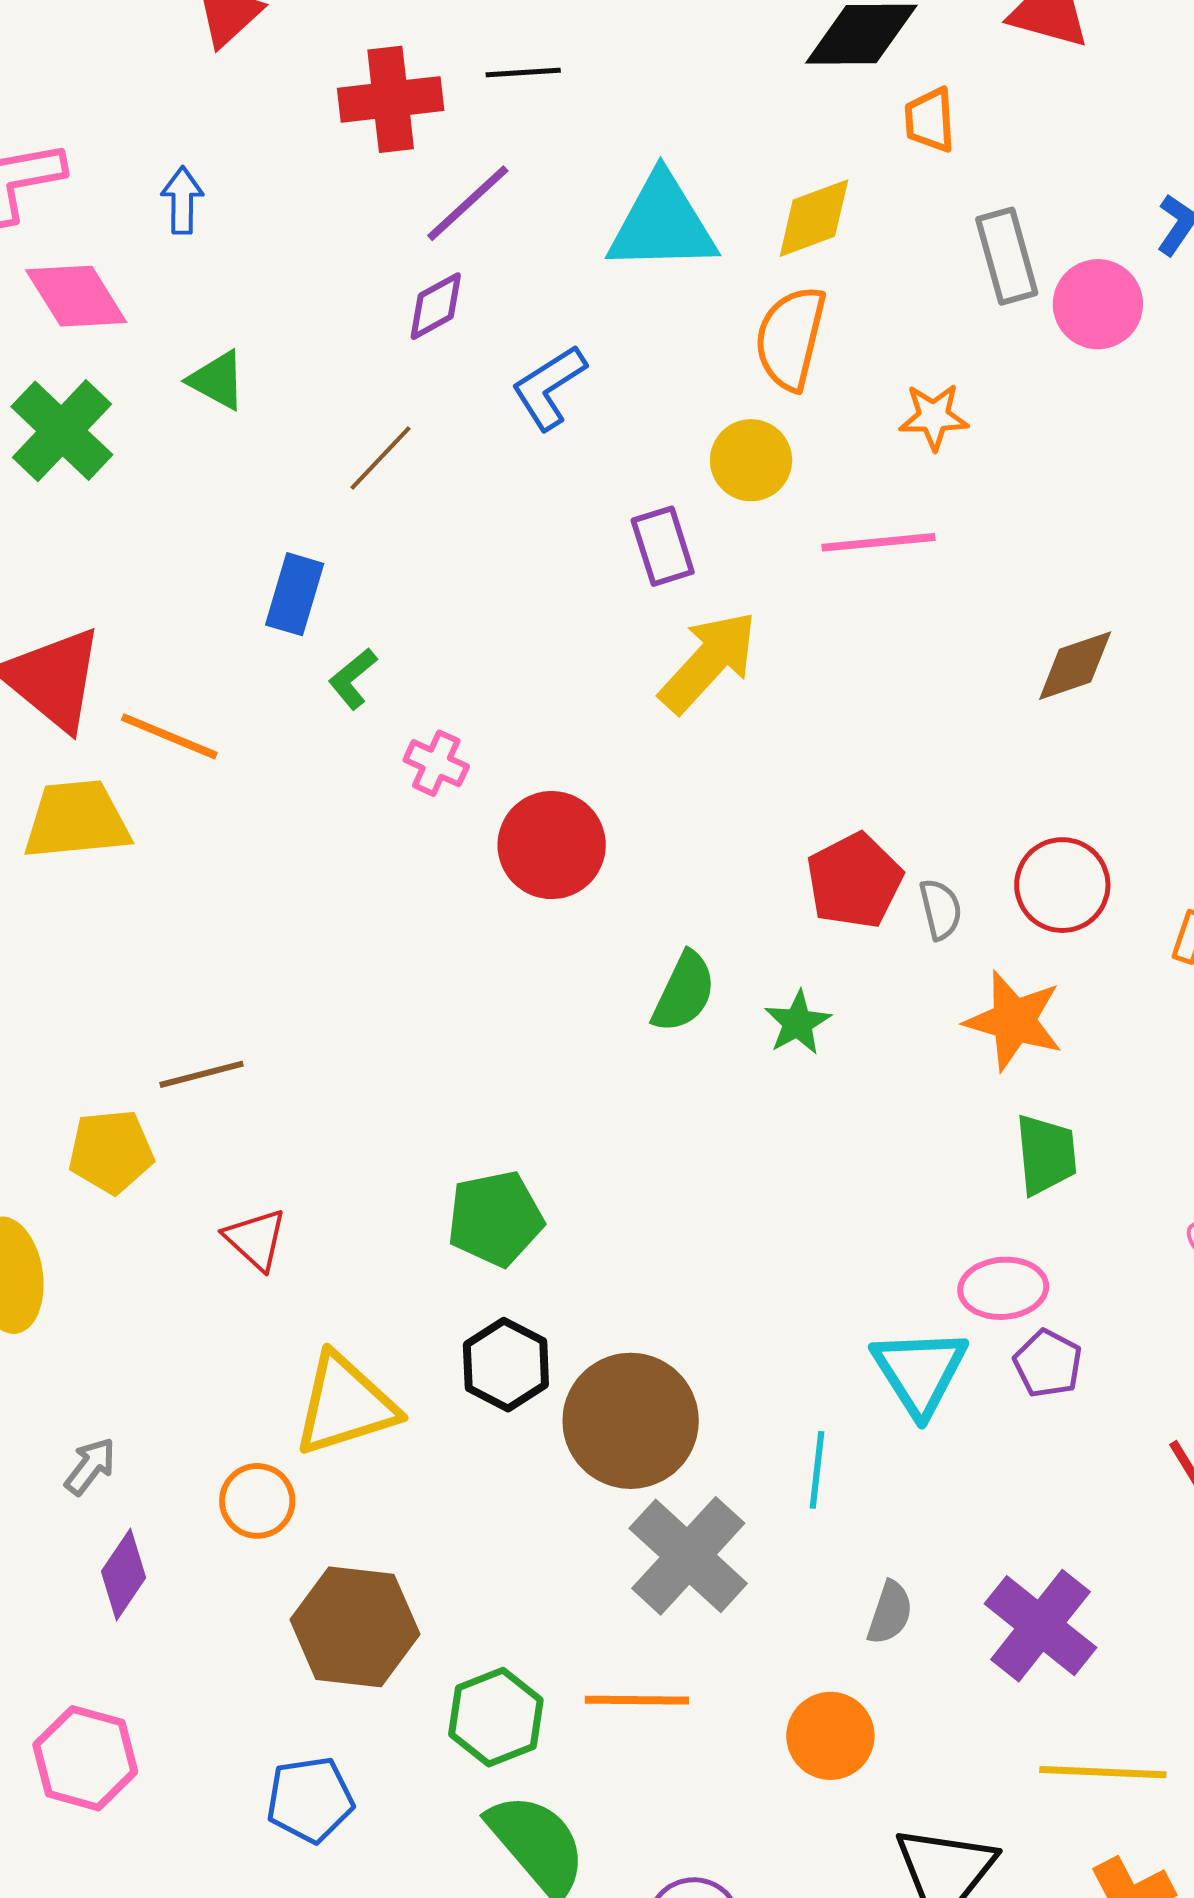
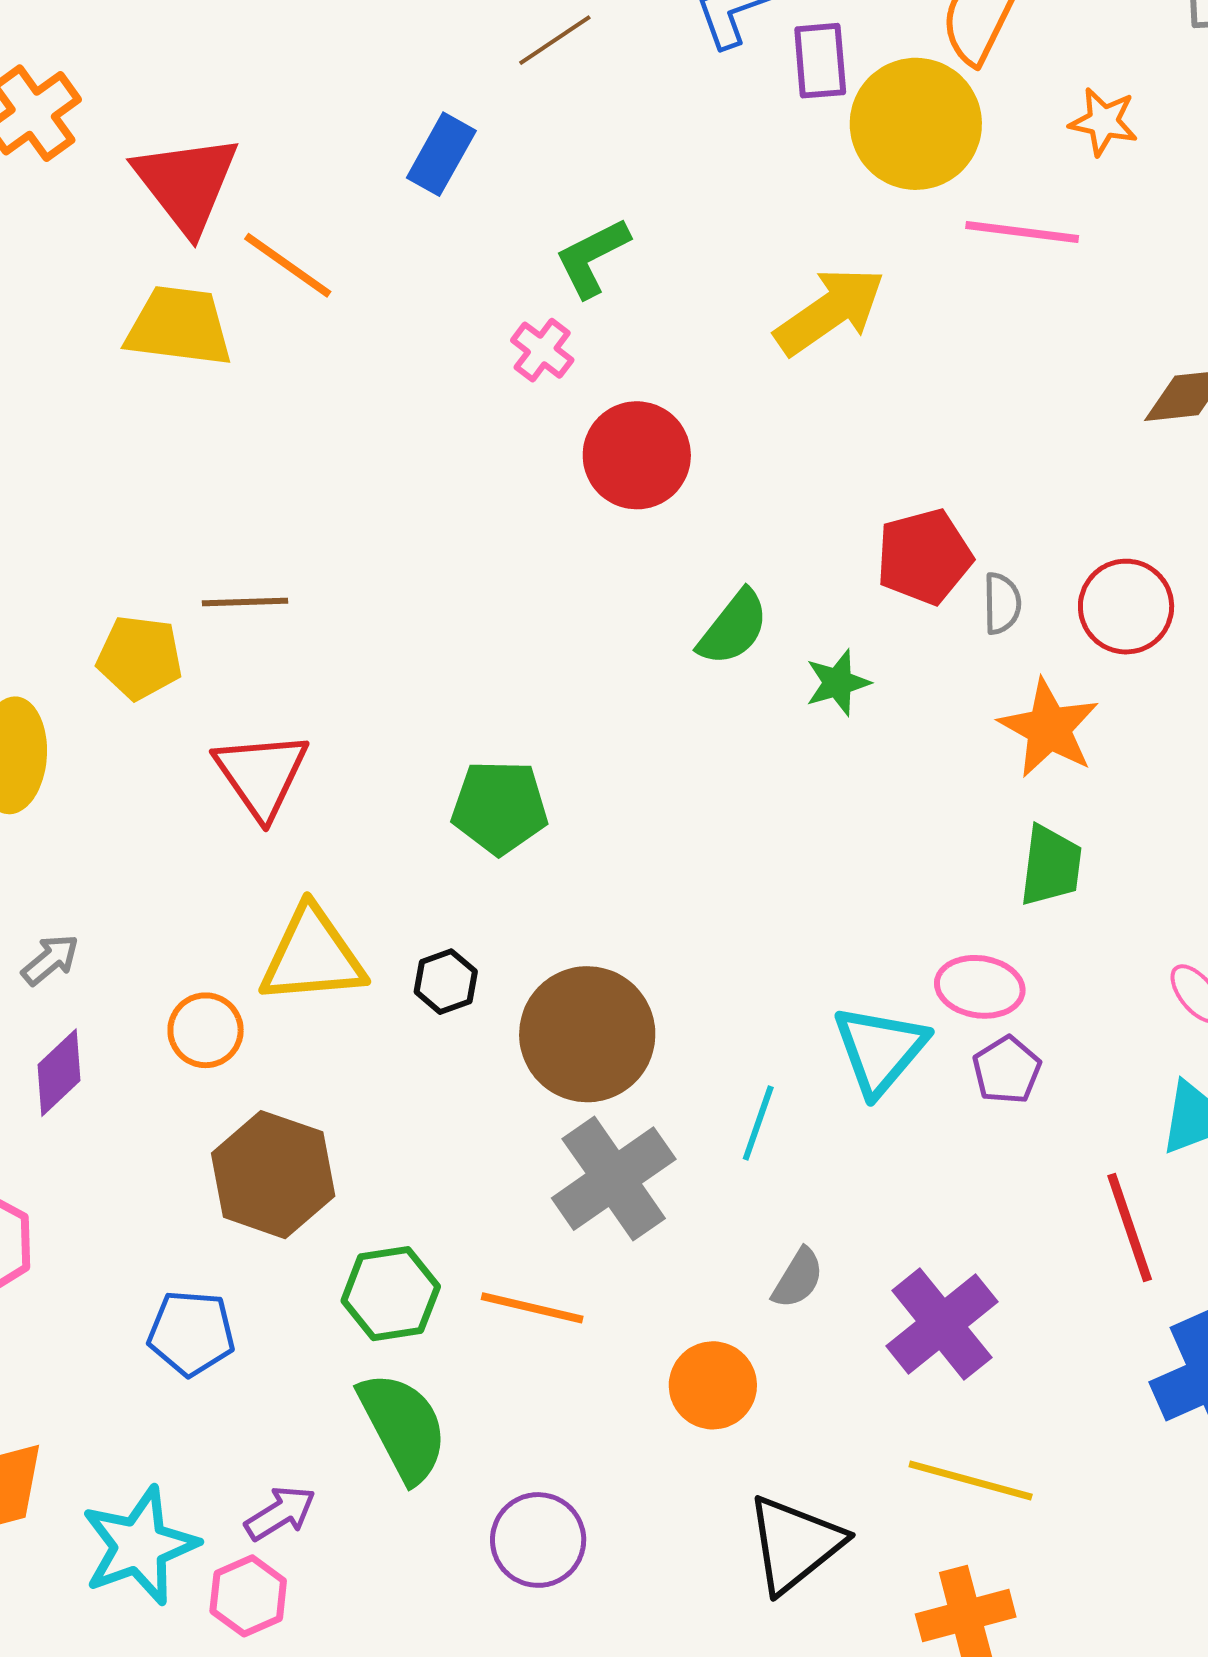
yellow circle: (751, 460) -> (916, 124), size x1.6
purple rectangle: (663, 546) -> (820, 61), moved
green L-shape: (353, 679) -> (592, 258), moved, size x1.4
red triangle: (256, 1239) -> (261, 775), size x1.5
black hexagon: (506, 1365) -> (446, 982), moved, size x0.7

